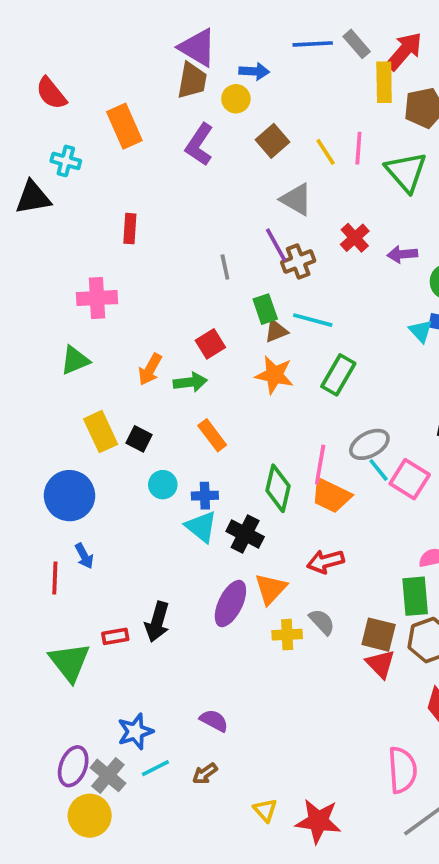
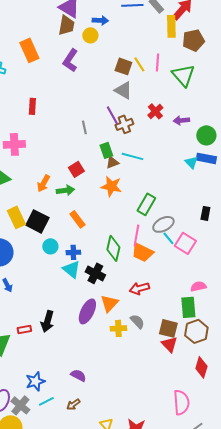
brown square: (272, 141) -> (123, 66), moved, turned -30
green rectangle: (338, 375) -> (146, 204), moved
black square: (139, 439) -> (37, 221), size x1.6

